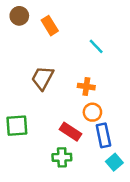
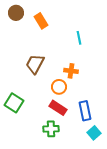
cyan line: (96, 46) -> (79, 38), turned 32
orange circle: (92, 112) -> (59, 87), moved
green square: (17, 126) -> (14, 103), turned 36

